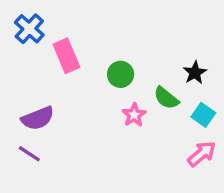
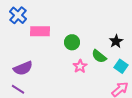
pink rectangle: (66, 56) -> (40, 31), turned -66

